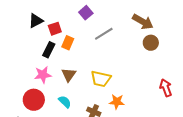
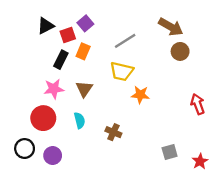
purple square: (86, 13) -> (85, 23), moved
yellow trapezoid: (101, 79) -> (122, 71), moved
cyan semicircle: (65, 102) -> (80, 120), turned 32
orange star: (117, 102) -> (140, 95), moved

